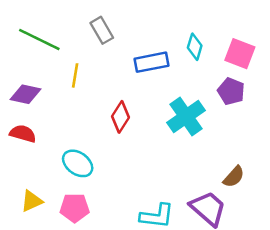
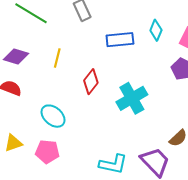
yellow line: (75, 75) -> (57, 58), moved
cyan cross: (186, 117) -> (132, 98), moved

